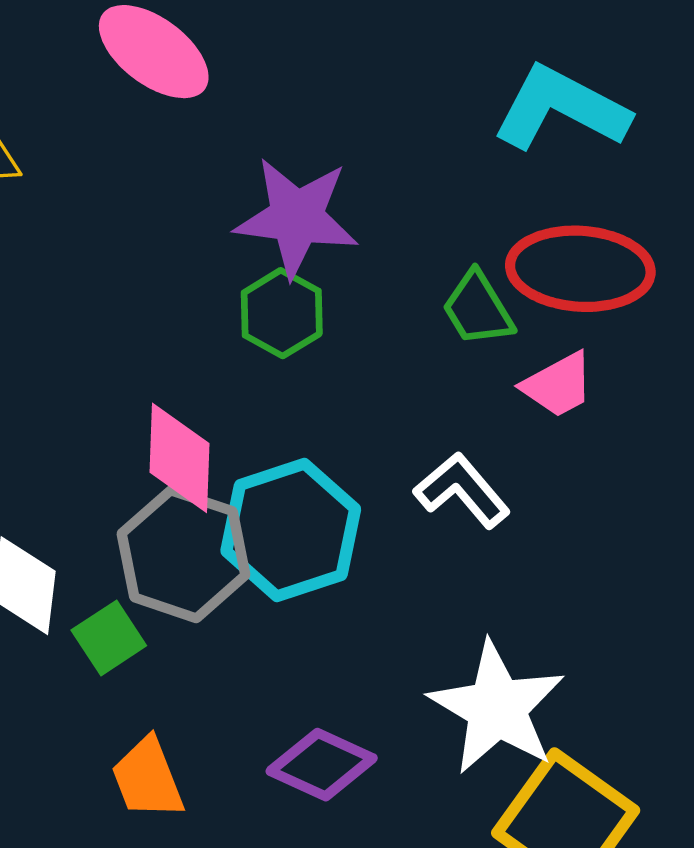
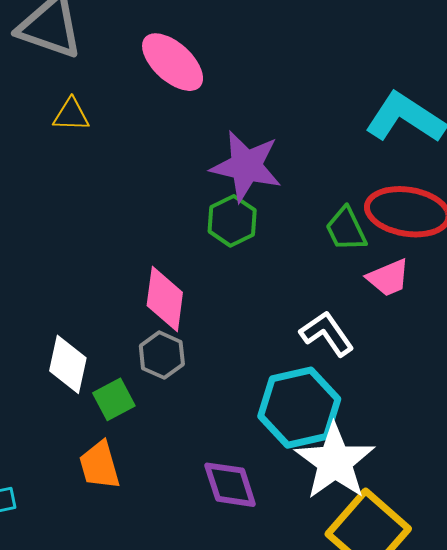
cyan hexagon: (291, 530) -> (299, 408), moved
gray hexagon: (183, 554) -> (162, 355), size x0.6
purple diamond: (322, 765) -> (230, 485), turned 42
orange trapezoid: (148, 778) -> (99, 465), moved

